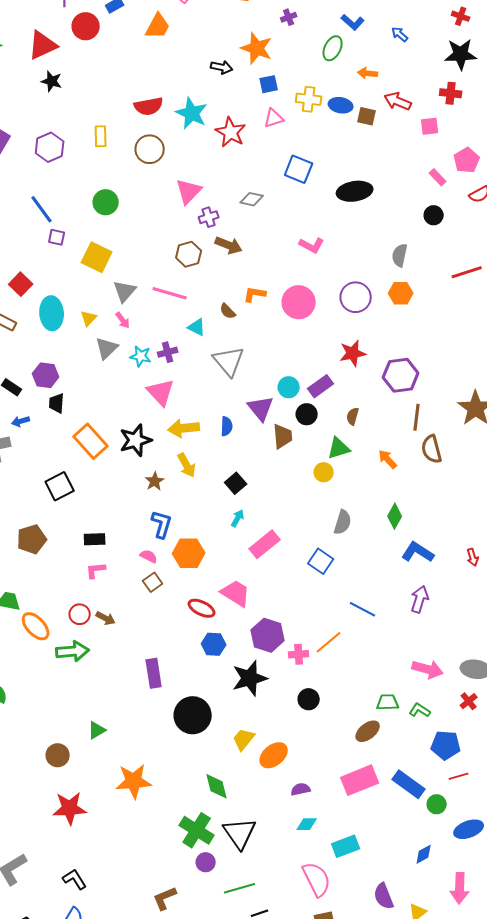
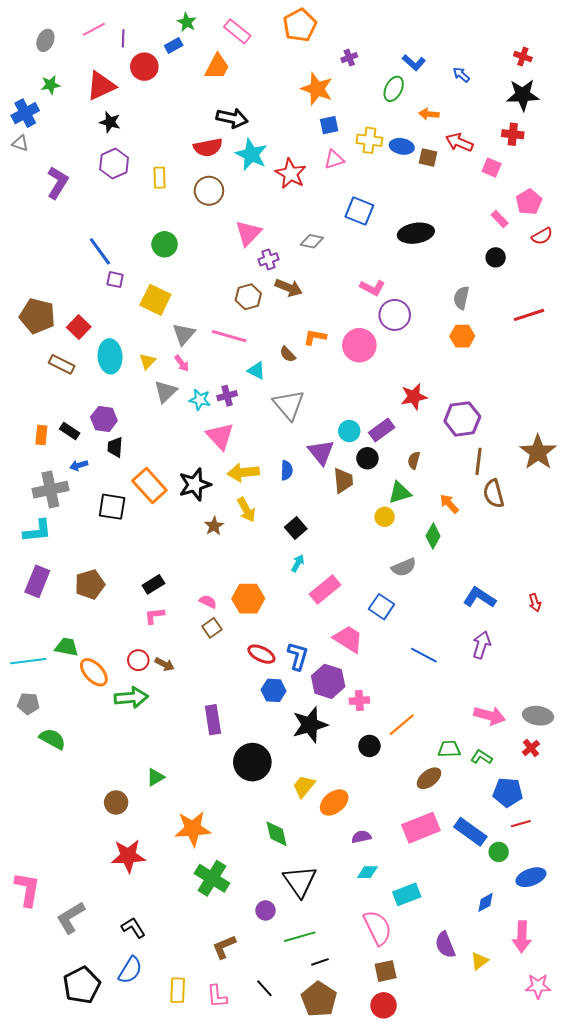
black arrow: (222, 67) -> (232, 118), moved, size x1.4
pink square: (430, 126) -> (492, 168), turned 30
purple hexagon: (50, 147) -> (114, 164), moved
purple circle: (356, 297) -> (395, 315), moved
black square: (60, 486) -> (112, 507), moved, turned 36
green diamond: (395, 516) -> (433, 536), moved
gray semicircle: (343, 522) -> (404, 567), turned 50
blue L-shape: (162, 524) -> (298, 656), moved
black rectangle: (95, 539) -> (153, 584), turned -30
pink trapezoid: (236, 593) -> (348, 639), moved
orange line: (329, 642) -> (402, 725), moved
green cross: (197, 830) -> (212, 878), moved

